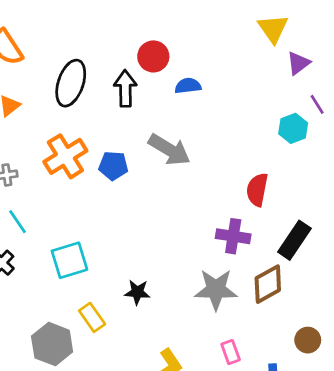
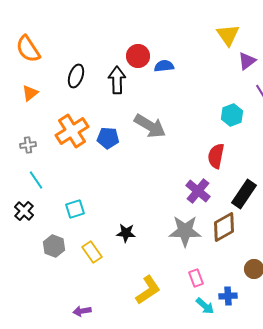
black ellipse: (71, 83) -> (76, 76), size x0.7
blue semicircle: (188, 86) -> (164, 66), moved
cyan hexagon: (293, 128) -> (232, 115), moved
purple cross: (233, 236) -> (198, 191), turned 30
cyan square: (69, 260) -> (75, 209), size x0.7
gray hexagon: (52, 344) -> (54, 246), moved, size x0.7

